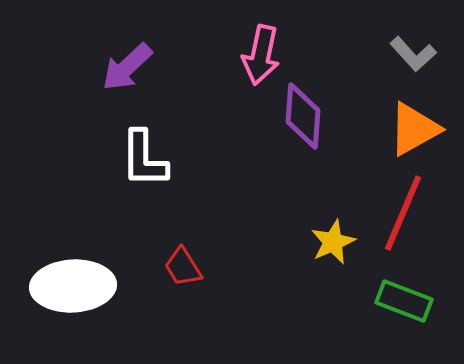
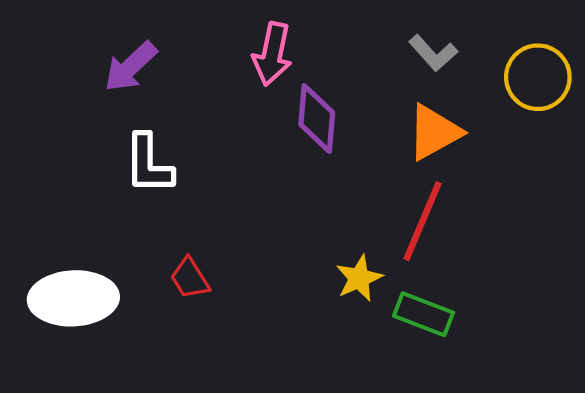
yellow star: (333, 242) -> (359, 278), moved

